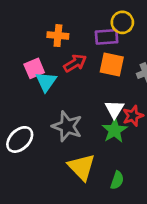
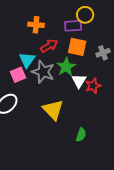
pink square: (34, 68) -> (18, 75), moved
gray star: (67, 126) -> (43, 72), moved
green star: (114, 130) -> (66, 67), moved
yellow triangle: (82, 167) -> (53, 110), moved

